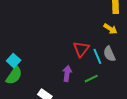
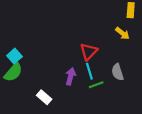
gray semicircle: (109, 54) -> (118, 72), moved
cyan line: (97, 56) -> (89, 71), moved

